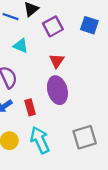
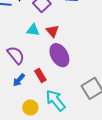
cyan triangle: (21, 46) -> (33, 30), moved

